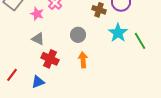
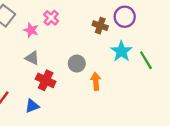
gray circle: (78, 35) -> (77, 64), moved
orange arrow: (83, 60) -> (96, 81), moved

